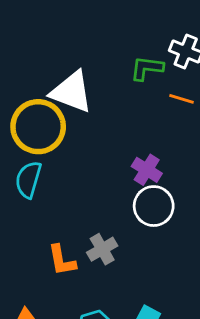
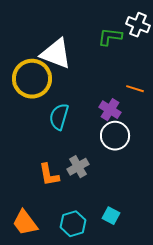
orange line: (182, 99) -> (135, 89), moved
cyan semicircle: (28, 180) -> (59, 117), moved

